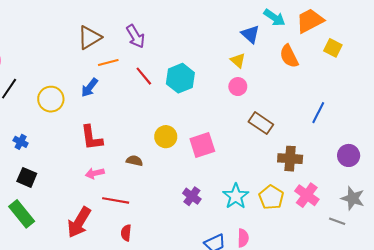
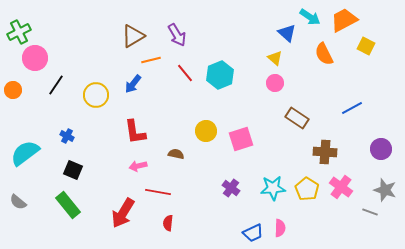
blue line: (318, 113) -> (352, 108), turned 35
cyan star: (236, 196) -> (273, 188), turned 30

